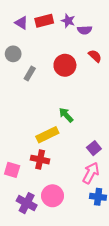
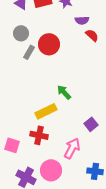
purple semicircle: (85, 30) -> (82, 20), moved
gray circle: (13, 54) -> (21, 33), moved
red circle: (65, 65) -> (49, 44), moved
pink arrow: (91, 173) -> (72, 148), moved

